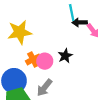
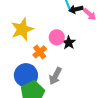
pink circle: (45, 61) -> (57, 37), moved

